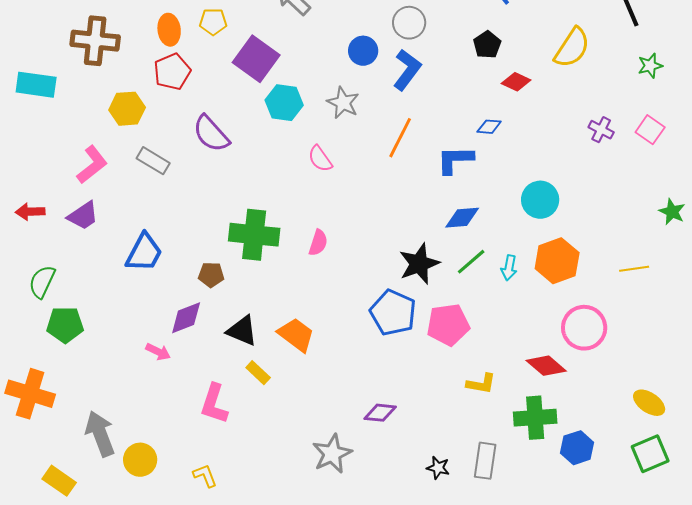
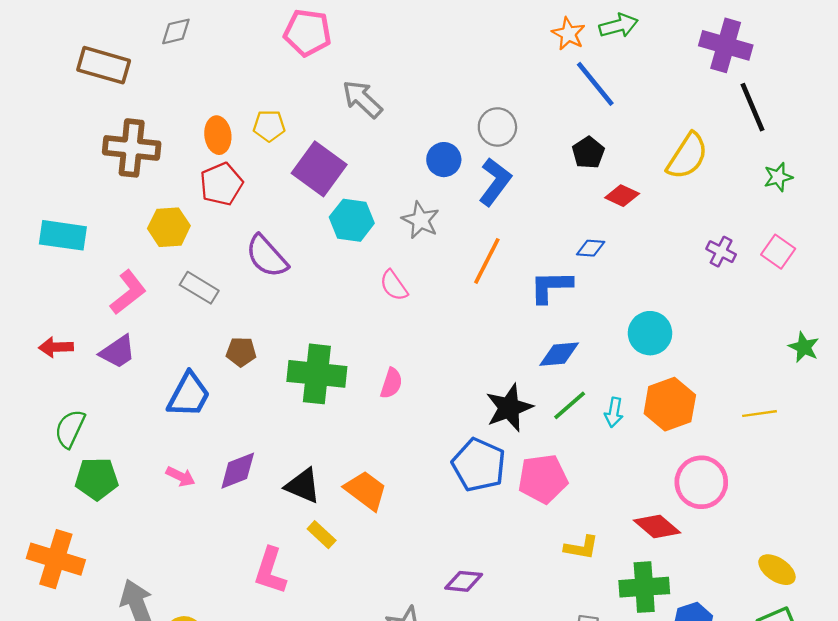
cyan rectangle: (36, 85) -> (63, 235), moved
brown pentagon: (211, 275) -> (241, 352), moved
pink arrow: (158, 352) -> (181, 476), moved

